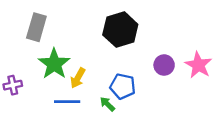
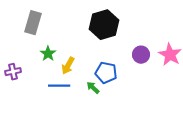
green star: (54, 64) -> (48, 54), size x0.6

